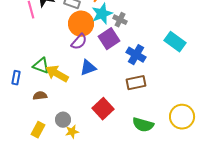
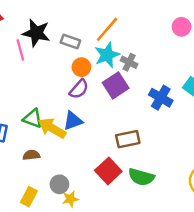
orange circle: (81, 24) -> (81, 67), size x0.6
blue cross: (136, 55) -> (161, 98), moved
blue triangle: (88, 68) -> (73, 121), moved
brown rectangle: (136, 83) -> (128, 139), moved
green semicircle: (143, 125) -> (141, 177), moved

